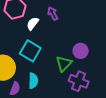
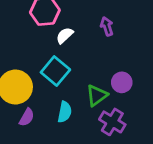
purple arrow: (53, 13) -> (107, 26), moved
cyan semicircle: (33, 81) -> (65, 112), moved

